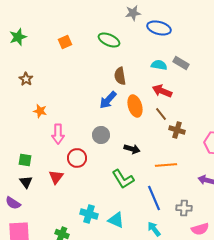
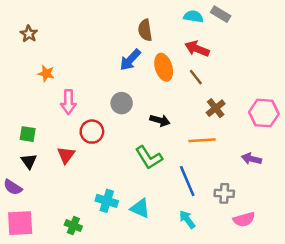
brown cross: (177, 130) -> (216, 108), moved, turned 35

